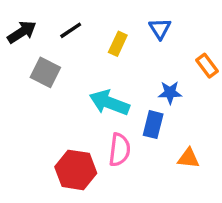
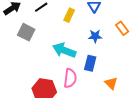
blue star: (170, 93) -> (95, 36), moved
orange triangle: (189, 158) -> (111, 83), turned 40

